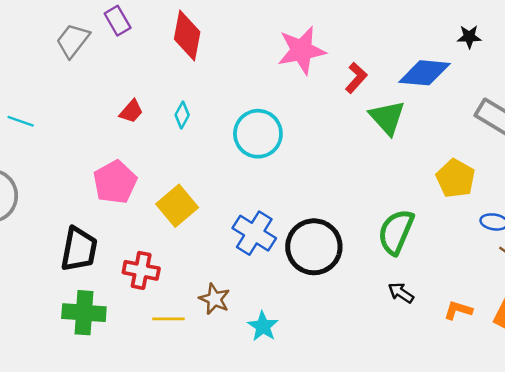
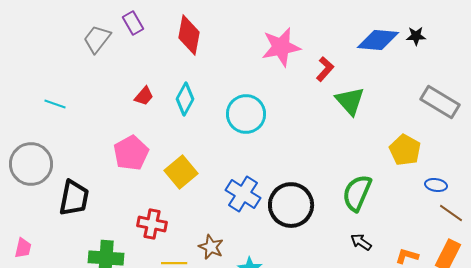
blue diamond: (425, 73) -> (378, 40), moved
cyan diamond: (182, 115) -> (185, 99), size x1.5
black trapezoid: (79, 249) -> (74, 198), moved

